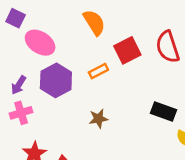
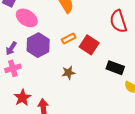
red square: (127, 50) -> (89, 45), moved, turned -30

